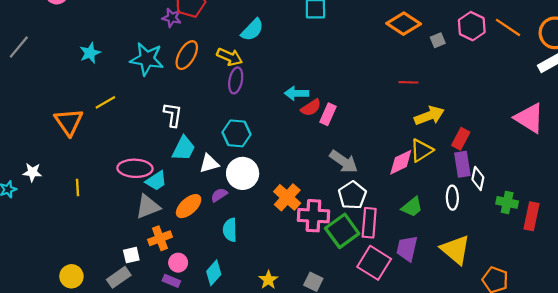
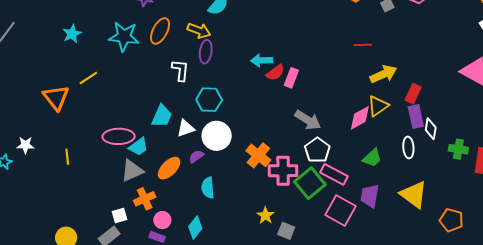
white L-shape: (173, 115) -> (180, 70), moved
pink rectangle: (369, 223) -> (334, 174), turned -64
yellow star: (268, 280) -> (265, 215), moved

